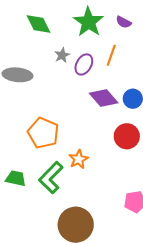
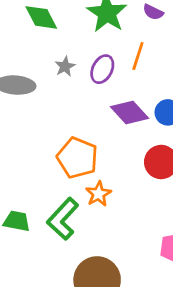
gray star: (62, 55) -> (65, 67), moved
orange pentagon: (43, 133) -> (77, 158), moved

